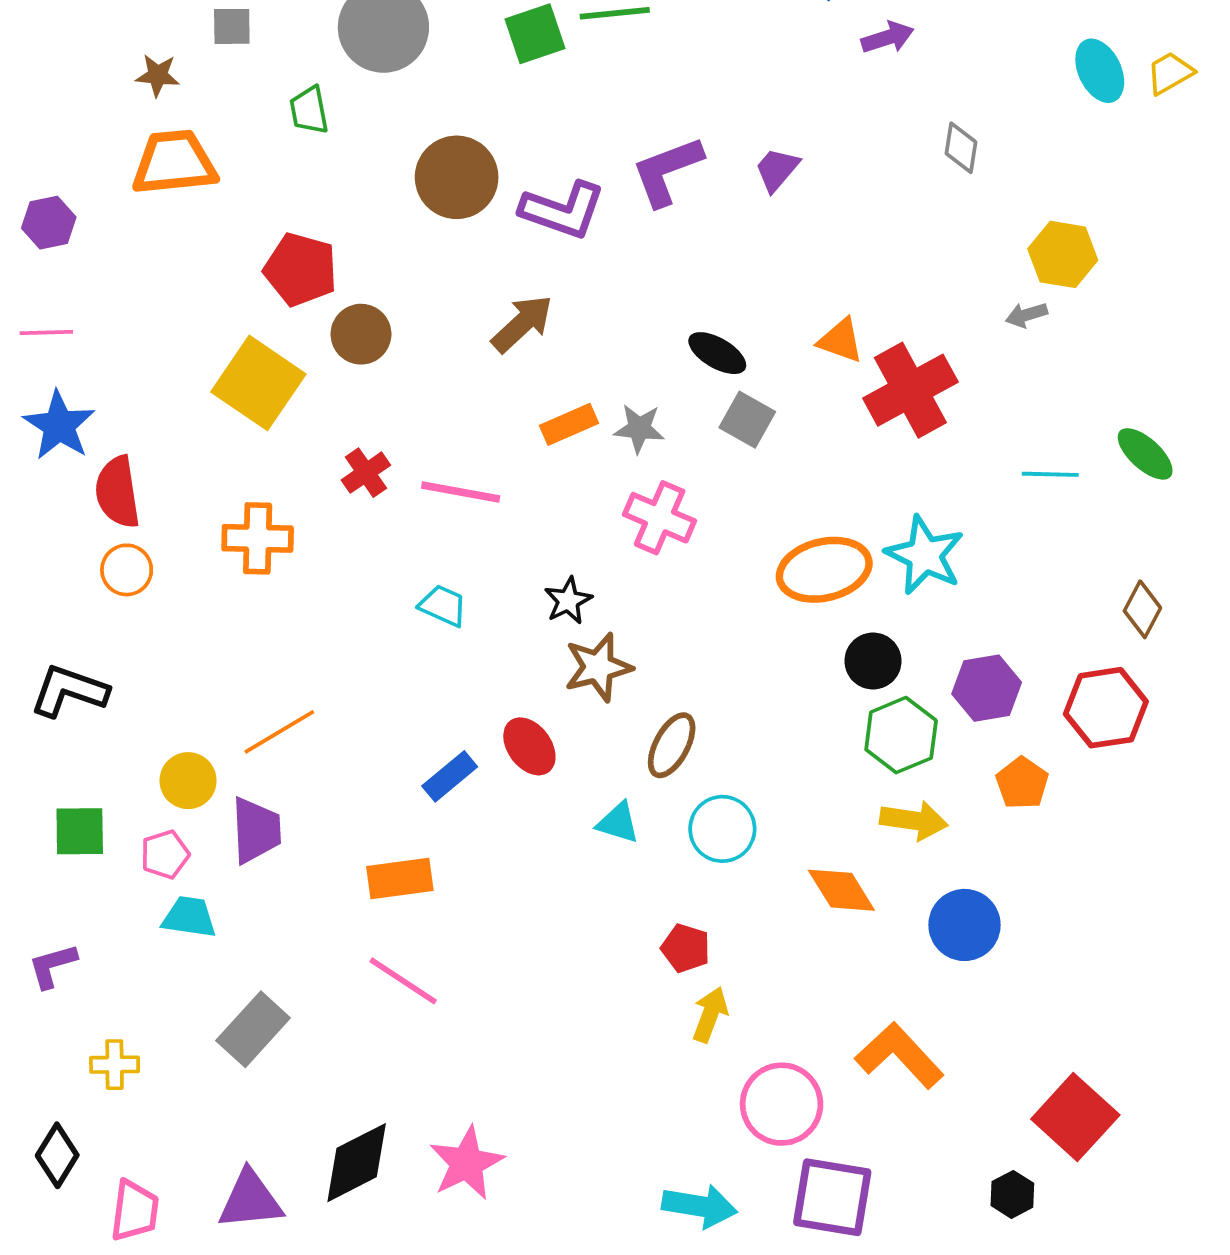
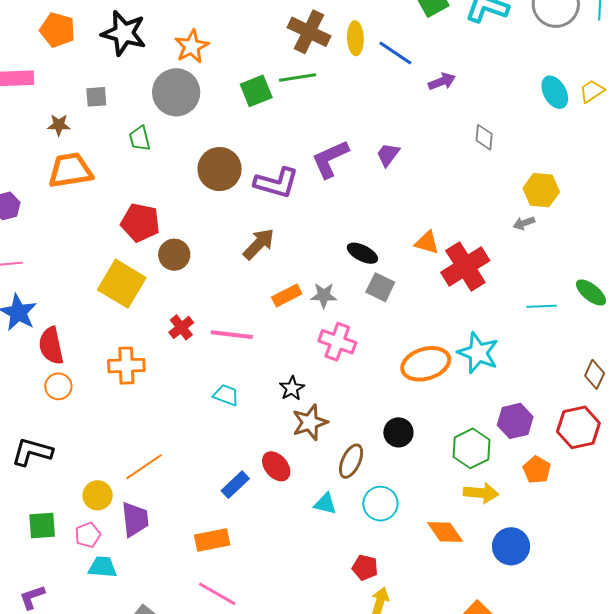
black circle: (873, 661) -> (398, 432), moved

